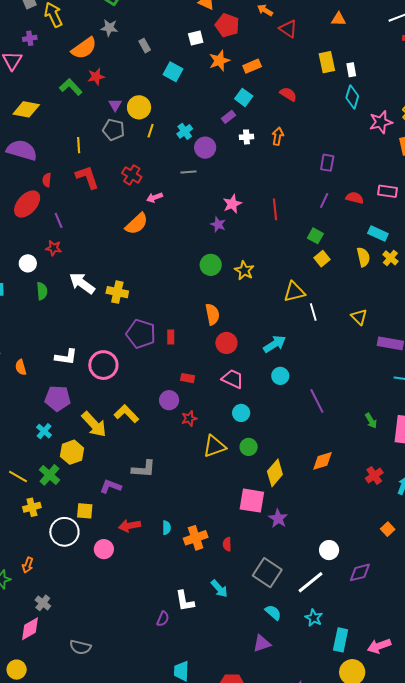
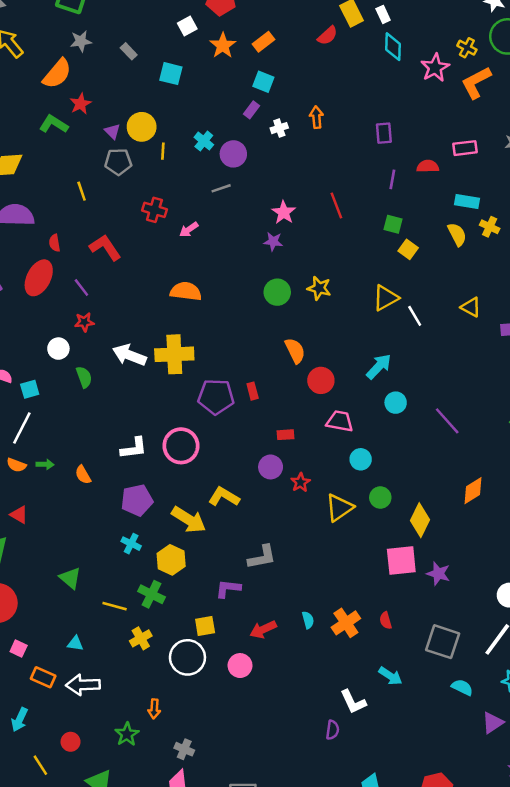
red semicircle: (288, 94) -> (328, 36), moved, turned 120
red L-shape: (87, 177) -> (105, 248), moved
orange semicircle: (137, 224) -> (186, 291), moved, turned -115
yellow cross: (117, 292) -> (174, 354), size x1.4
purple triangle: (262, 643) -> (493, 723), moved

